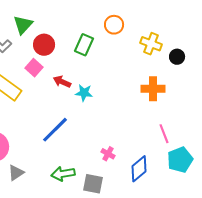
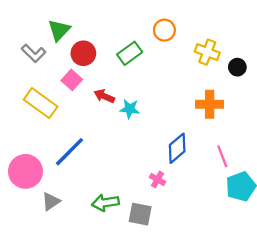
green rectangle: (84, 45) -> (130, 53), turned 30
blue line: (55, 130) -> (69, 152), moved
blue diamond: (139, 169) -> (177, 148), moved

